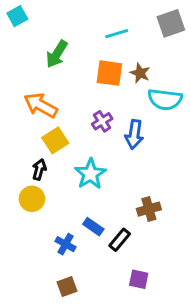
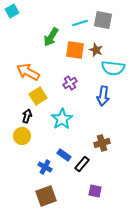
gray square: (171, 23) -> (103, 20), moved, turned 30
green arrow: (57, 54) -> (51, 37), moved
blue arrow: (134, 134) -> (103, 96), moved
brown square: (67, 287) -> (46, 196), size x1.5

